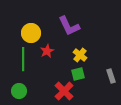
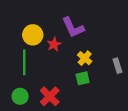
red star: (47, 51) -> (54, 44), moved
gray rectangle: (111, 76) -> (117, 66), moved
red cross: (64, 91) -> (50, 96), moved

